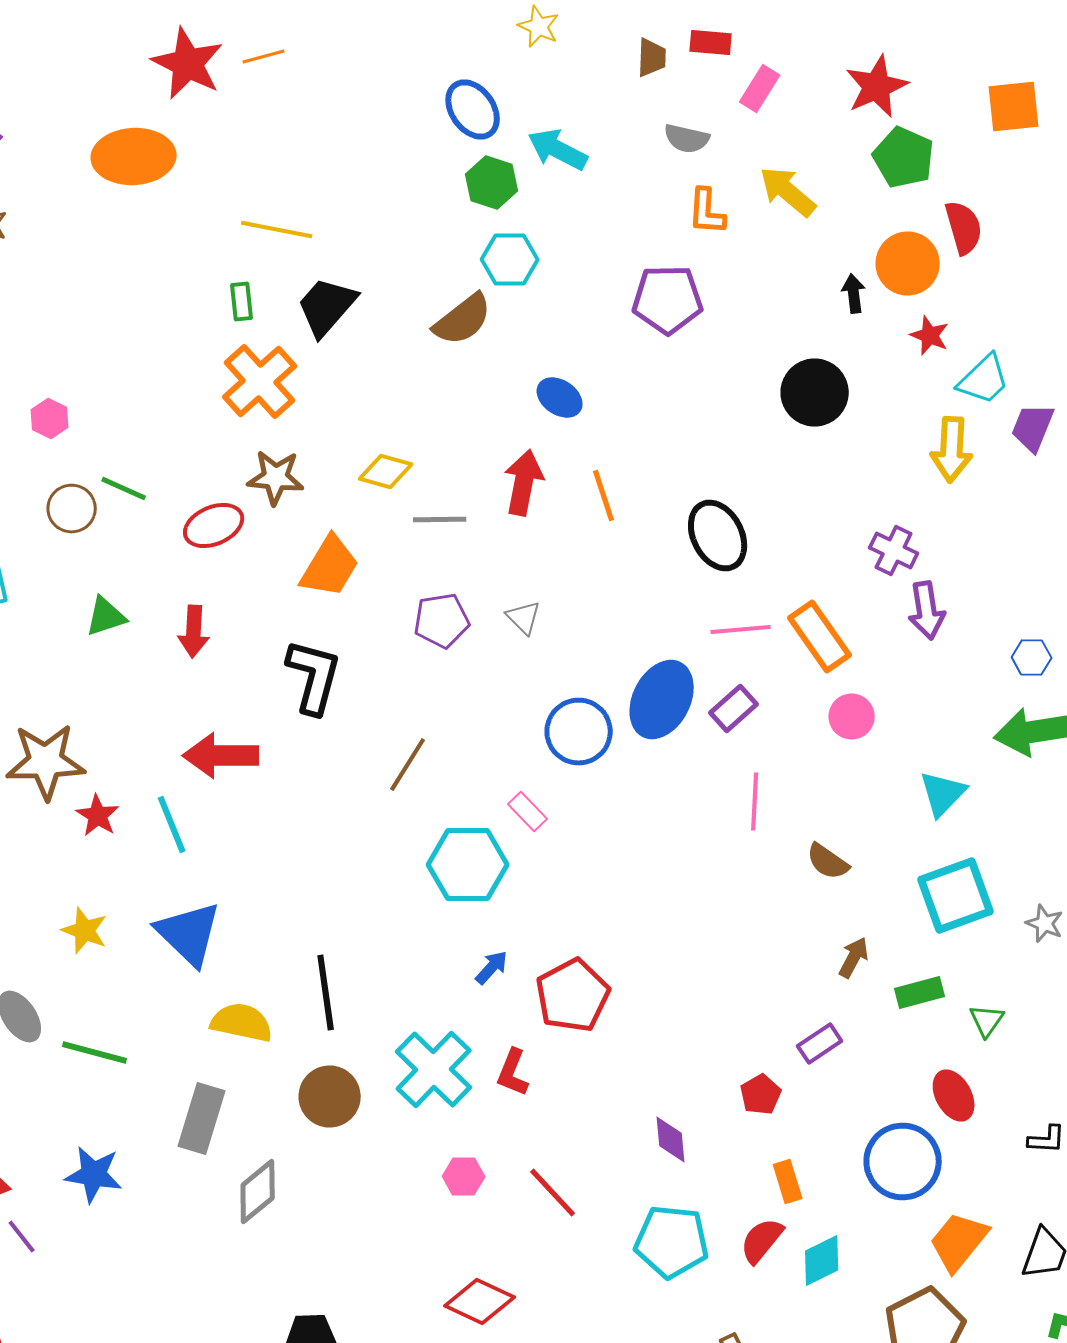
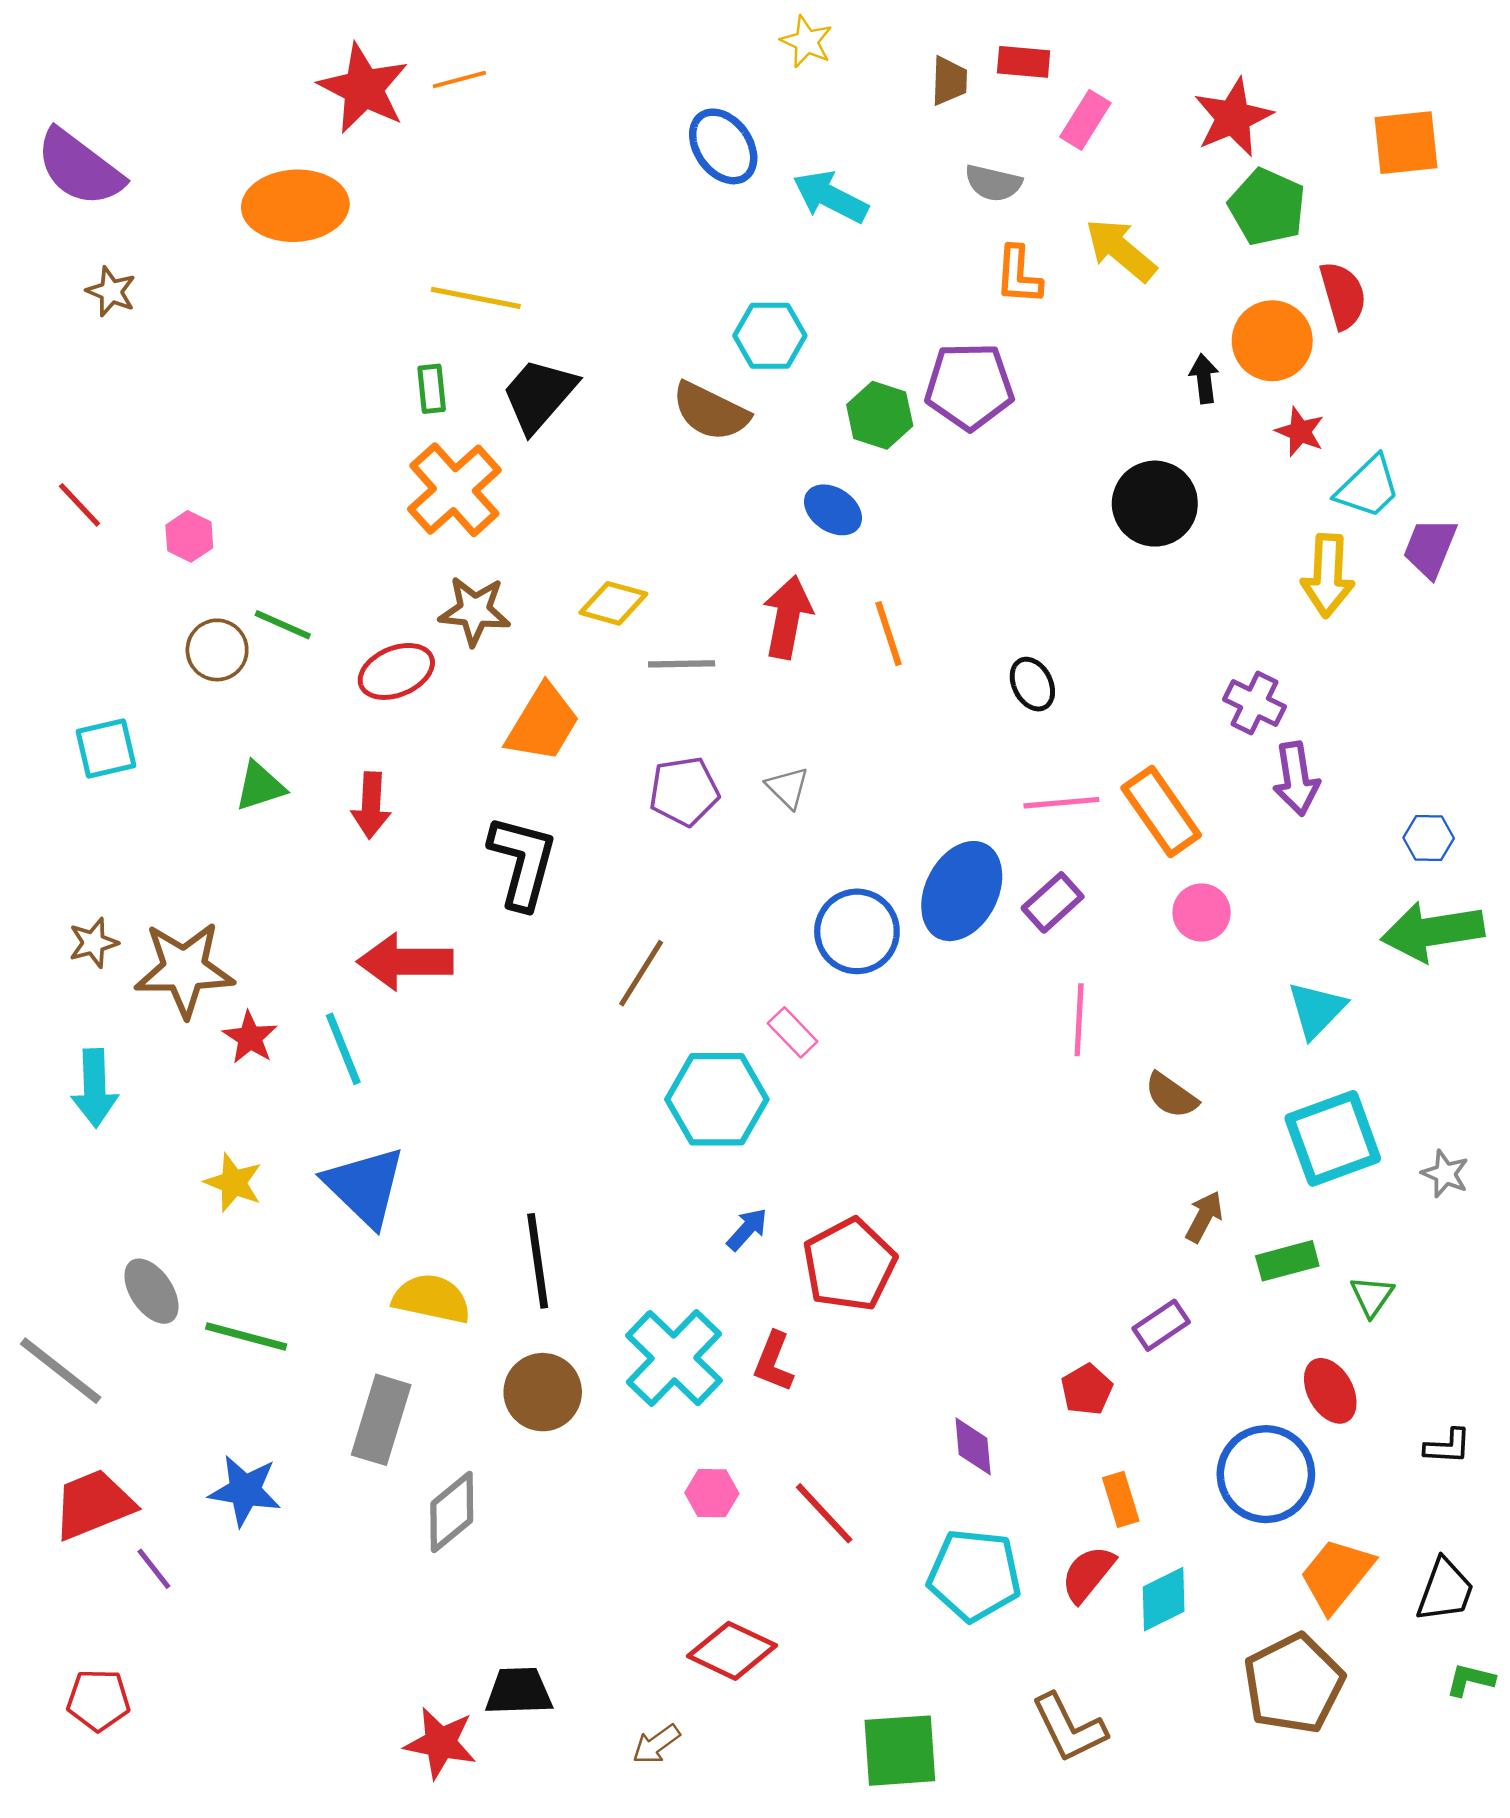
green hexagon: (492, 182) -> (880, 415), moved
brown semicircle: (463, 320) -> (711, 411), turned 64
black ellipse: (718, 536) -> (1032, 684), size x0.6

